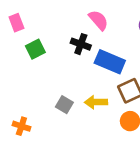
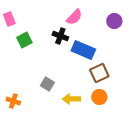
pink semicircle: (98, 20) -> (74, 17), turned 84
yellow arrow: (96, 102) -> (71, 99), moved

